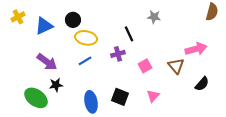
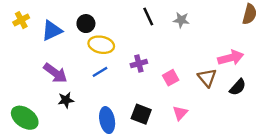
black line: (129, 34) -> (148, 16), moved
black semicircle: (202, 84) -> (238, 87), moved
green ellipse: (36, 98) -> (25, 118), moved

